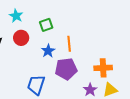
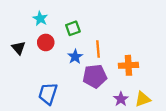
orange cross: (103, 68) -> (128, 65), moved
blue trapezoid: (36, 85) -> (48, 94), moved

